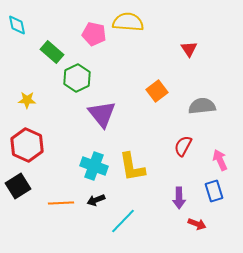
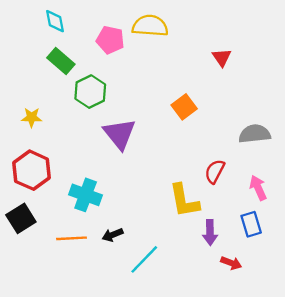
cyan diamond: (17, 25) -> (55, 21), moved
gray semicircle: (202, 106) -> (255, 134), moved
cyan cross: (94, 166) -> (86, 195), moved
yellow L-shape: (132, 167) -> (184, 201), moved

